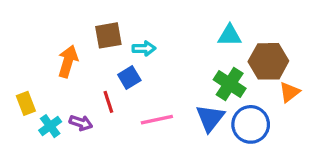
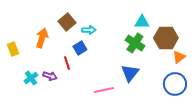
brown square: (108, 35) -> (67, 22), turned -30
green cross: (230, 84) -> (135, 43), moved
yellow rectangle: (26, 103) -> (13, 49), moved
pink line: (157, 120) -> (104, 90), moved
blue circle: (251, 124) -> (175, 84), moved

